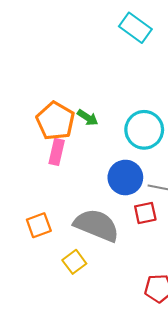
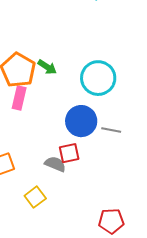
red square: (145, 213) -> (69, 153), moved
gray semicircle: (97, 225) -> (55, 164), size x0.5

